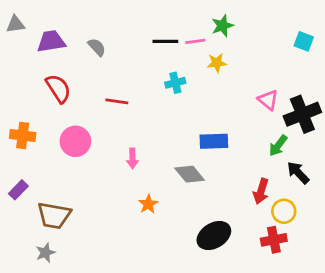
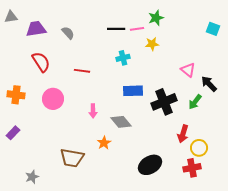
black cross: (302, 114) -> (164, 102), moved
blue rectangle: (214, 141) -> (133, 91), moved
black arrow: (298, 173) -> (209, 84), moved
gray diamond: (190, 174) -> (121, 122), moved
brown trapezoid: (54, 216) -> (72, 158), moved

